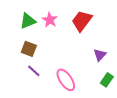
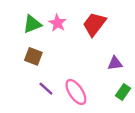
purple triangle: (100, 55) -> (115, 63), turned 40
purple line: (34, 71) -> (46, 89), moved

